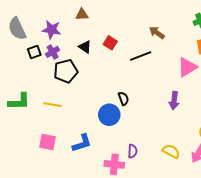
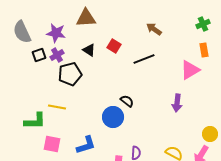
brown triangle: (82, 14) -> (86, 18), size x1.5
brown arrow: (157, 33) -> (154, 29), moved
black semicircle: (123, 99) -> (127, 101), turned -32
green L-shape: (19, 102) -> (35, 121), moved

